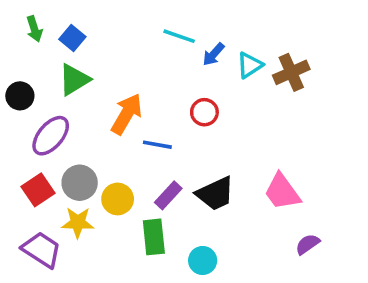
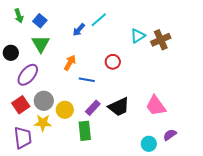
cyan line: (179, 36) -> (99, 20), turned -60
blue arrow: (213, 54) -> (79, 30), moved
green triangle: (74, 80) -> (41, 44), turned -30
orange arrow: (127, 114) -> (70, 63), size x0.7
purple trapezoid: (42, 250) -> (23, 138), turned 50
cyan circle: (203, 260) -> (149, 144), moved

